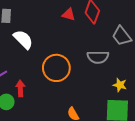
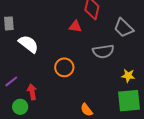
red triangle: (69, 14) -> (75, 26), moved
orange circle: (56, 68) -> (64, 67), size x0.7

